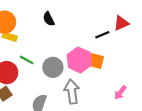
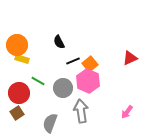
red triangle: (121, 23) -> (130, 58), moved
black line: (102, 35) -> (73, 61), moved
orange square: (96, 61) -> (90, 64), moved, turned 35

